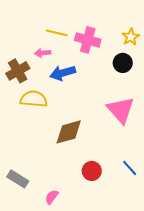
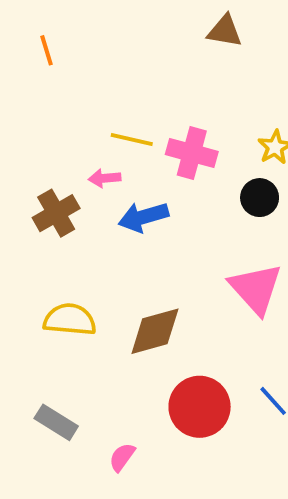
yellow semicircle: (34, 99) -> (70, 320), moved
red circle: (92, 171) -> (200, 407), size x1.6

